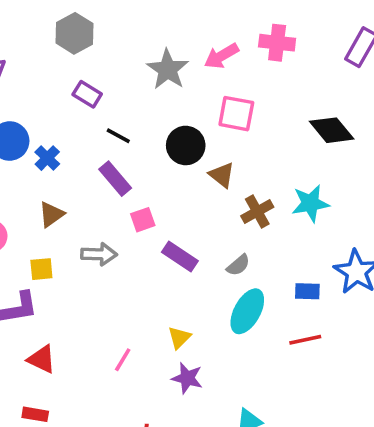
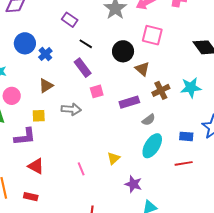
purple rectangle: (180, 257) -> (129, 102), moved, turned -54
pink line: (123, 360) -> (81, 169), turned -56
purple star: (187, 378) -> (133, 184), moved

